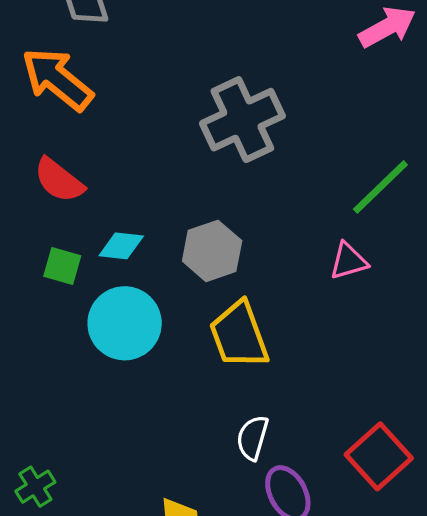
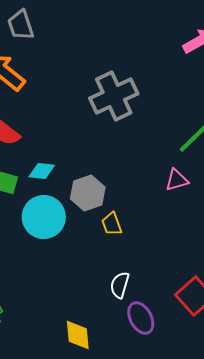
gray hexagon: (212, 251) -> (88, 193), moved
yellow trapezoid: (239, 335) -> (112, 224), size x0.6

